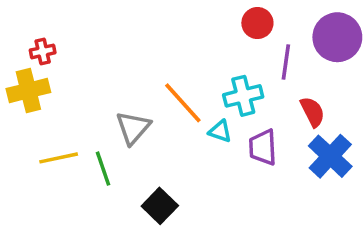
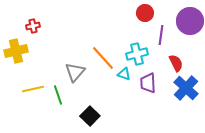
red cross: (43, 51) -> (33, 26), moved

